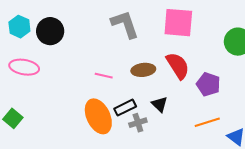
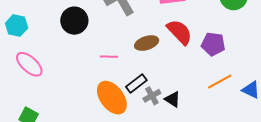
black circle: (50, 31) -> (74, 21), moved
pink ellipse: (24, 67) -> (29, 64), turned 44
black triangle: (160, 104) -> (173, 99), moved

